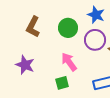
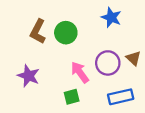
green circle: (68, 28) -> (66, 33), moved
purple circle: (95, 40) -> (108, 63), moved

